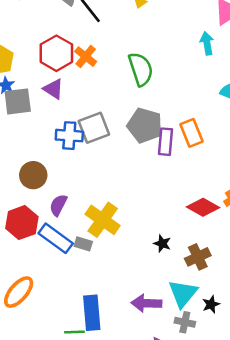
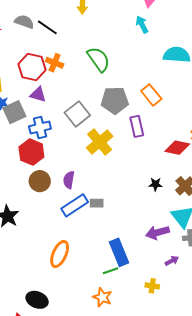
blue cross: (69, 136) -> (40, 128), moved
purple rectangle: (165, 142) -> (137, 126), moved
brown circle: (33, 175) -> (40, 181), moved
yellow cross: (103, 220) -> (100, 142), moved, turned 32
red hexagon: (22, 223) -> (31, 152), moved
blue rectangle: (56, 238) -> (75, 205), turned -52

